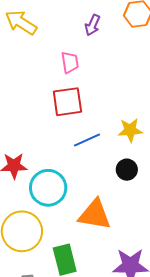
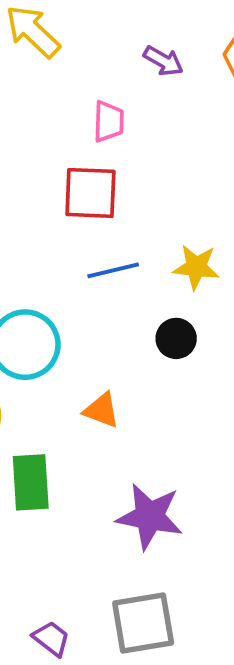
purple arrow: (93, 25) -> (163, 61), turned -95
orange triangle: (95, 215) -> (102, 410), size x0.6

